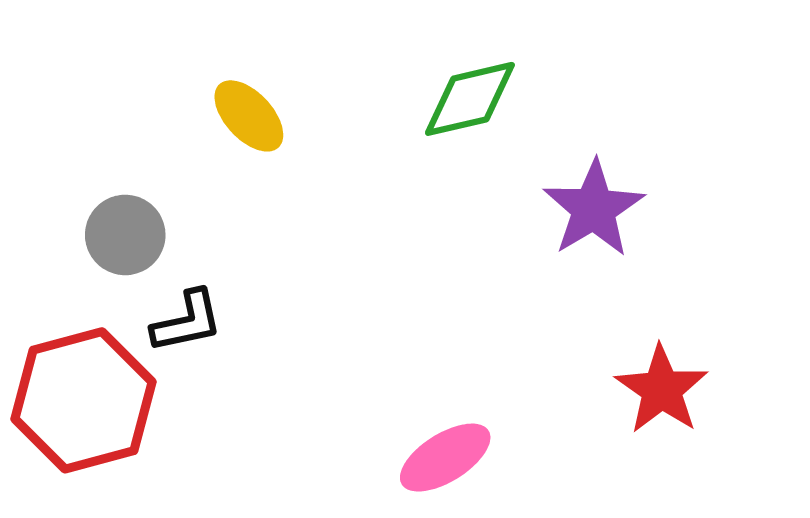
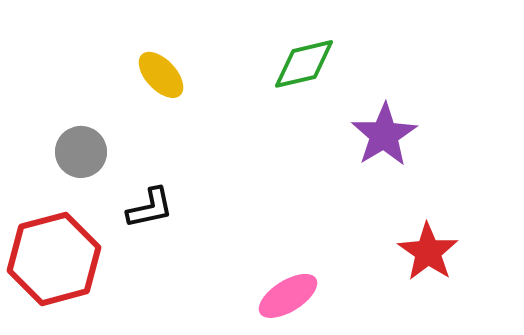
black L-shape: (187, 322) -> (150, 208), moved

